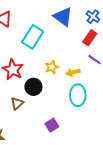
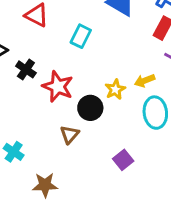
cyan rectangle: (33, 37) -> (81, 36), size x0.7
yellow star: (52, 67) -> (115, 89), moved

